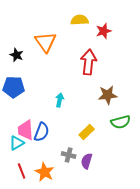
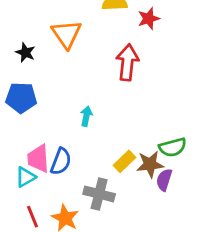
brown star: (108, 95) -> (150, 164), moved
gray cross: (69, 155) -> (99, 194), size x1.5
purple semicircle: (87, 161) -> (164, 180), moved

